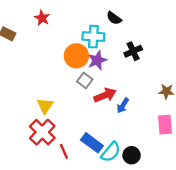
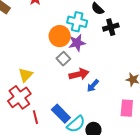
black cross: (133, 51) -> (111, 27), moved

